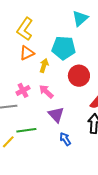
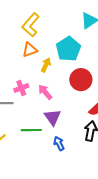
cyan pentagon: (64, 48) -> (68, 49), turned 30
green line: (26, 130) -> (31, 130), moved

